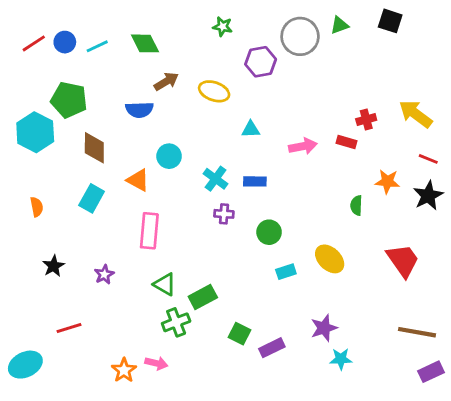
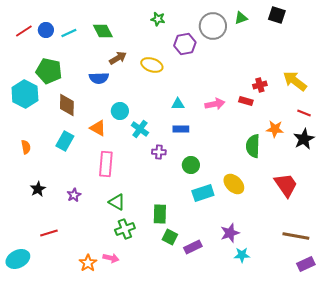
cyan triangle: (251, 129) -> (178, 104), moved
cyan cross: (215, 179) -> (140, 129), moved
green semicircle: (356, 205) -> (253, 146), size x1.6
cyan rectangle: (286, 272) -> (203, 193), size x1.5
green rectangle: (203, 297) -> (160, 214), moved, turned -60

